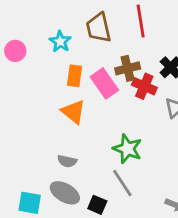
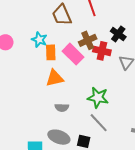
cyan star: (60, 42) -> (39, 40), moved
orange triangle: (73, 112) -> (55, 78), turned -42
gray semicircle: (67, 161) -> (62, 108), moved

